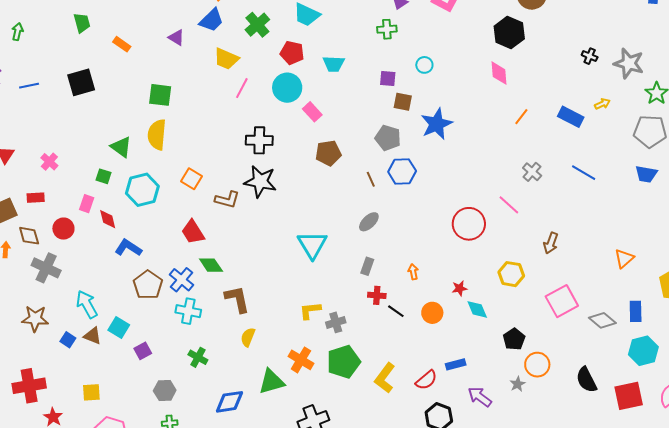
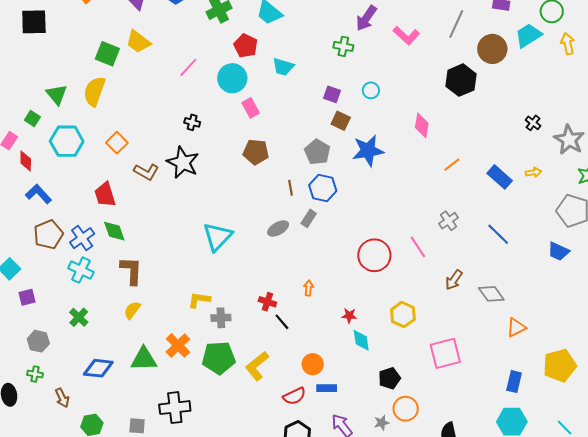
yellow trapezoid: (226, 59) -> (138, 42), moved
pink diamond: (499, 73) -> (422, 125), moved
black cross: (259, 140) -> (192, 122), size x0.6
brown arrow: (551, 243) -> (454, 280), moved
gray rectangle: (367, 266) -> (309, 218), moved
orange circle: (432, 313) -> (313, 364), moved
gray diamond: (602, 320) -> (491, 294), moved
yellow L-shape: (385, 378) -> (257, 366), moved

